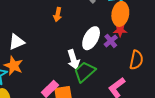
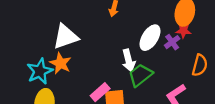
white triangle: (17, 42) -> (66, 37), size x1.4

